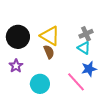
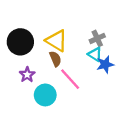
purple star: (16, 66) -> (27, 75), moved
blue star: (89, 69) -> (105, 64), moved
pink line: (76, 82) -> (70, 79), moved

